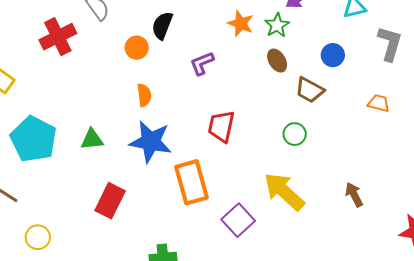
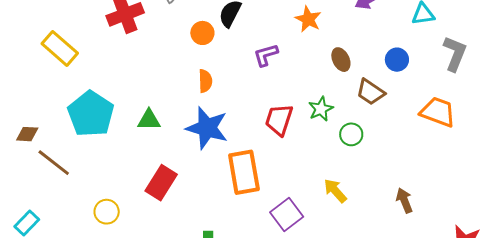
green star: (277, 25) -> (321, 109), moved
orange trapezoid: (379, 103) -> (438, 112), size x1.6
yellow arrow: (284, 192) -> (335, 191), size x0.6
yellow circle: (38, 237) -> (107, 212), moved

